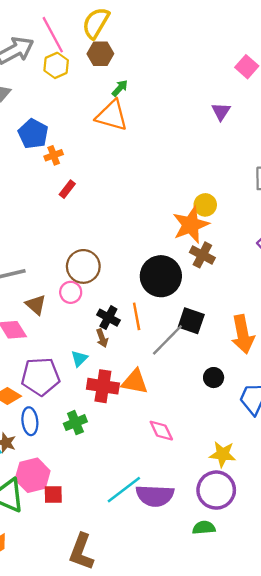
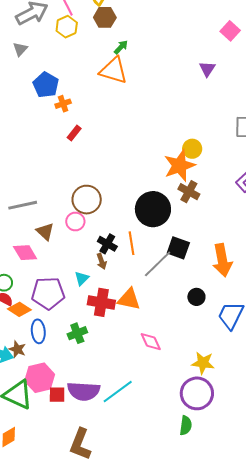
purple semicircle: (155, 496) -> (84, 391), moved
green semicircle: (204, 528) -> (186, 425), turned 102

